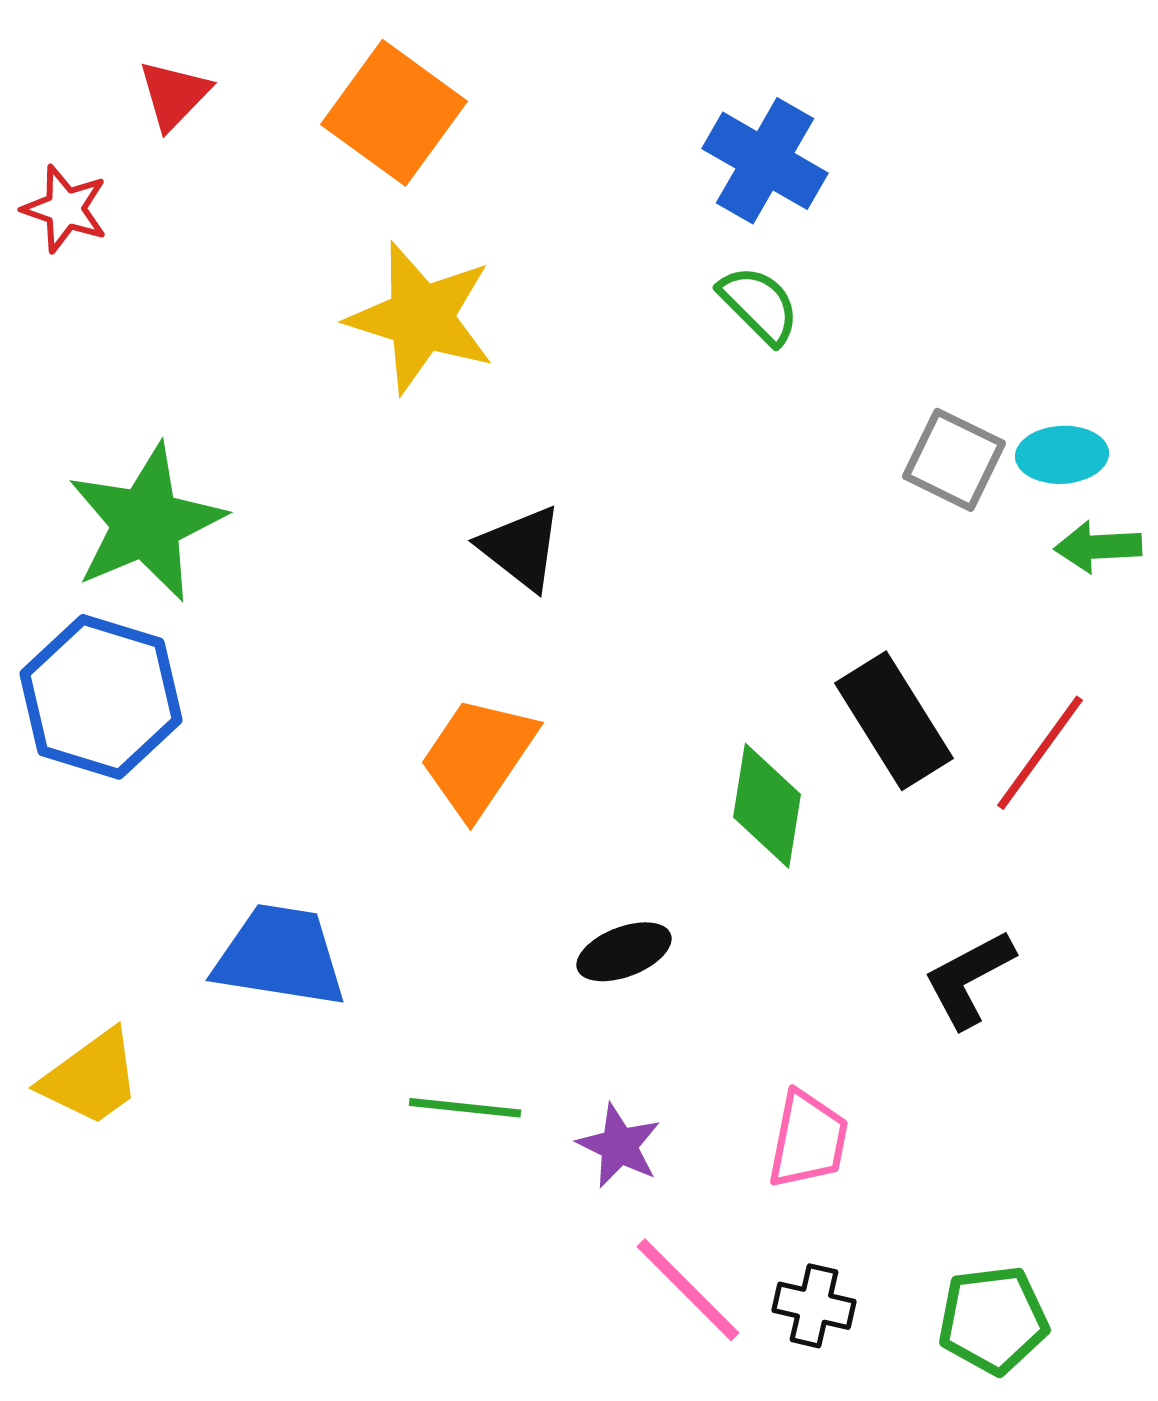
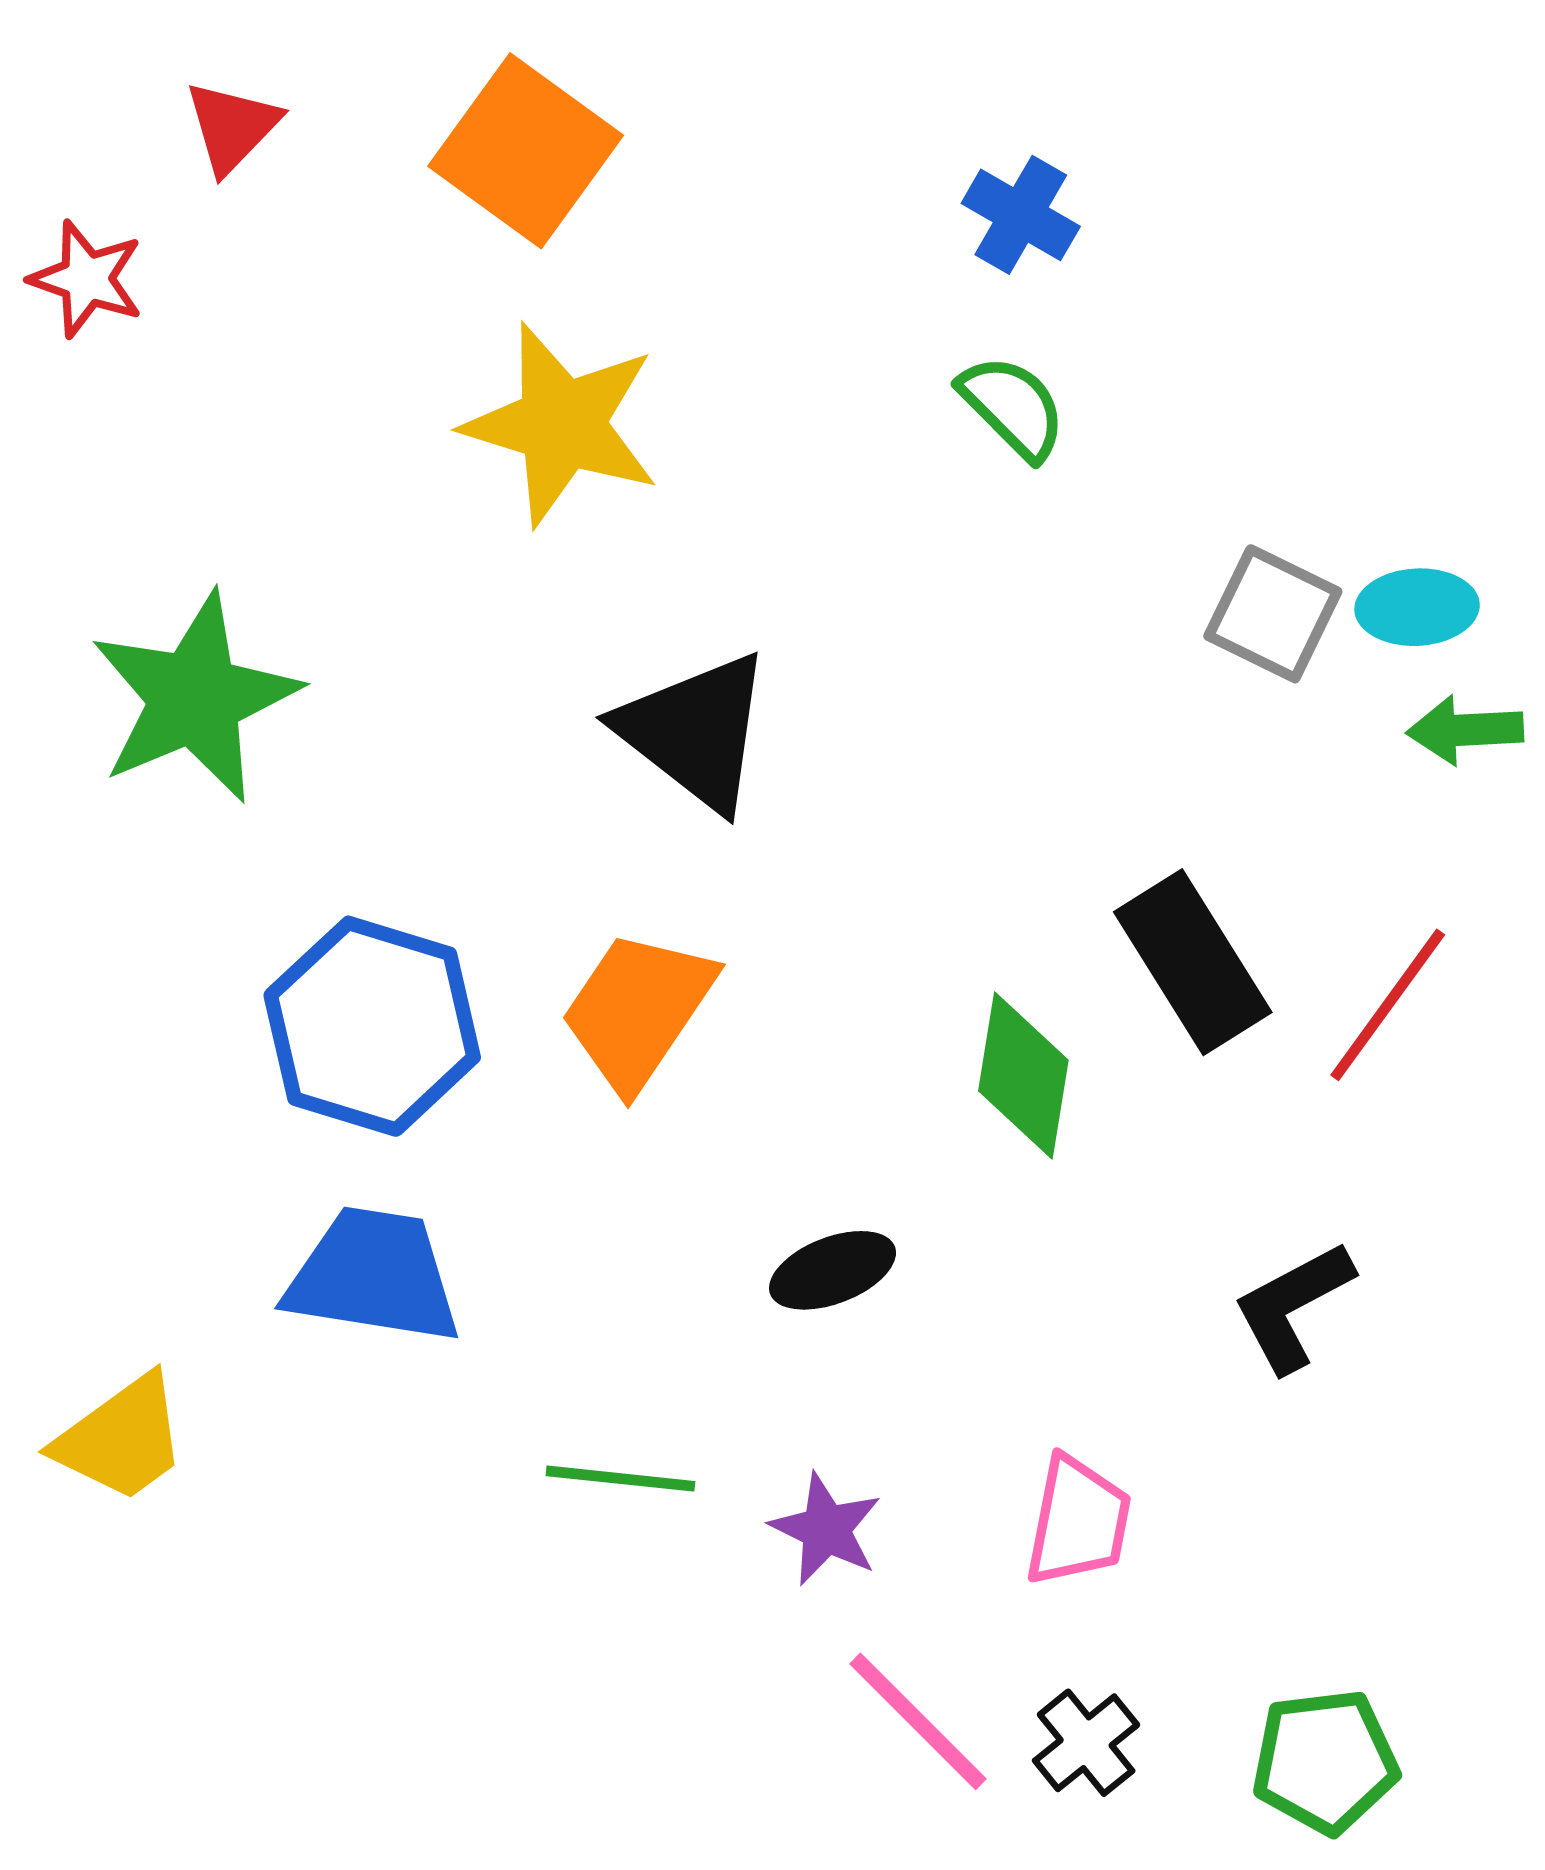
blue cross: (765, 161) -> (1021, 215), size x0.7
black triangle: (521, 548) -> (695, 731), size x1.4
blue hexagon: (101, 697) -> (372, 1026), moved
black cross: (814, 1306) -> (1086, 1743), turned 38

